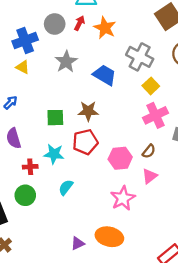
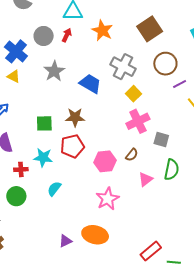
orange star: (105, 28) -> (102, 31), moved
blue cross: (25, 40) -> (16, 51), turned -30
pink triangle: (150, 176) -> (146, 179), moved

